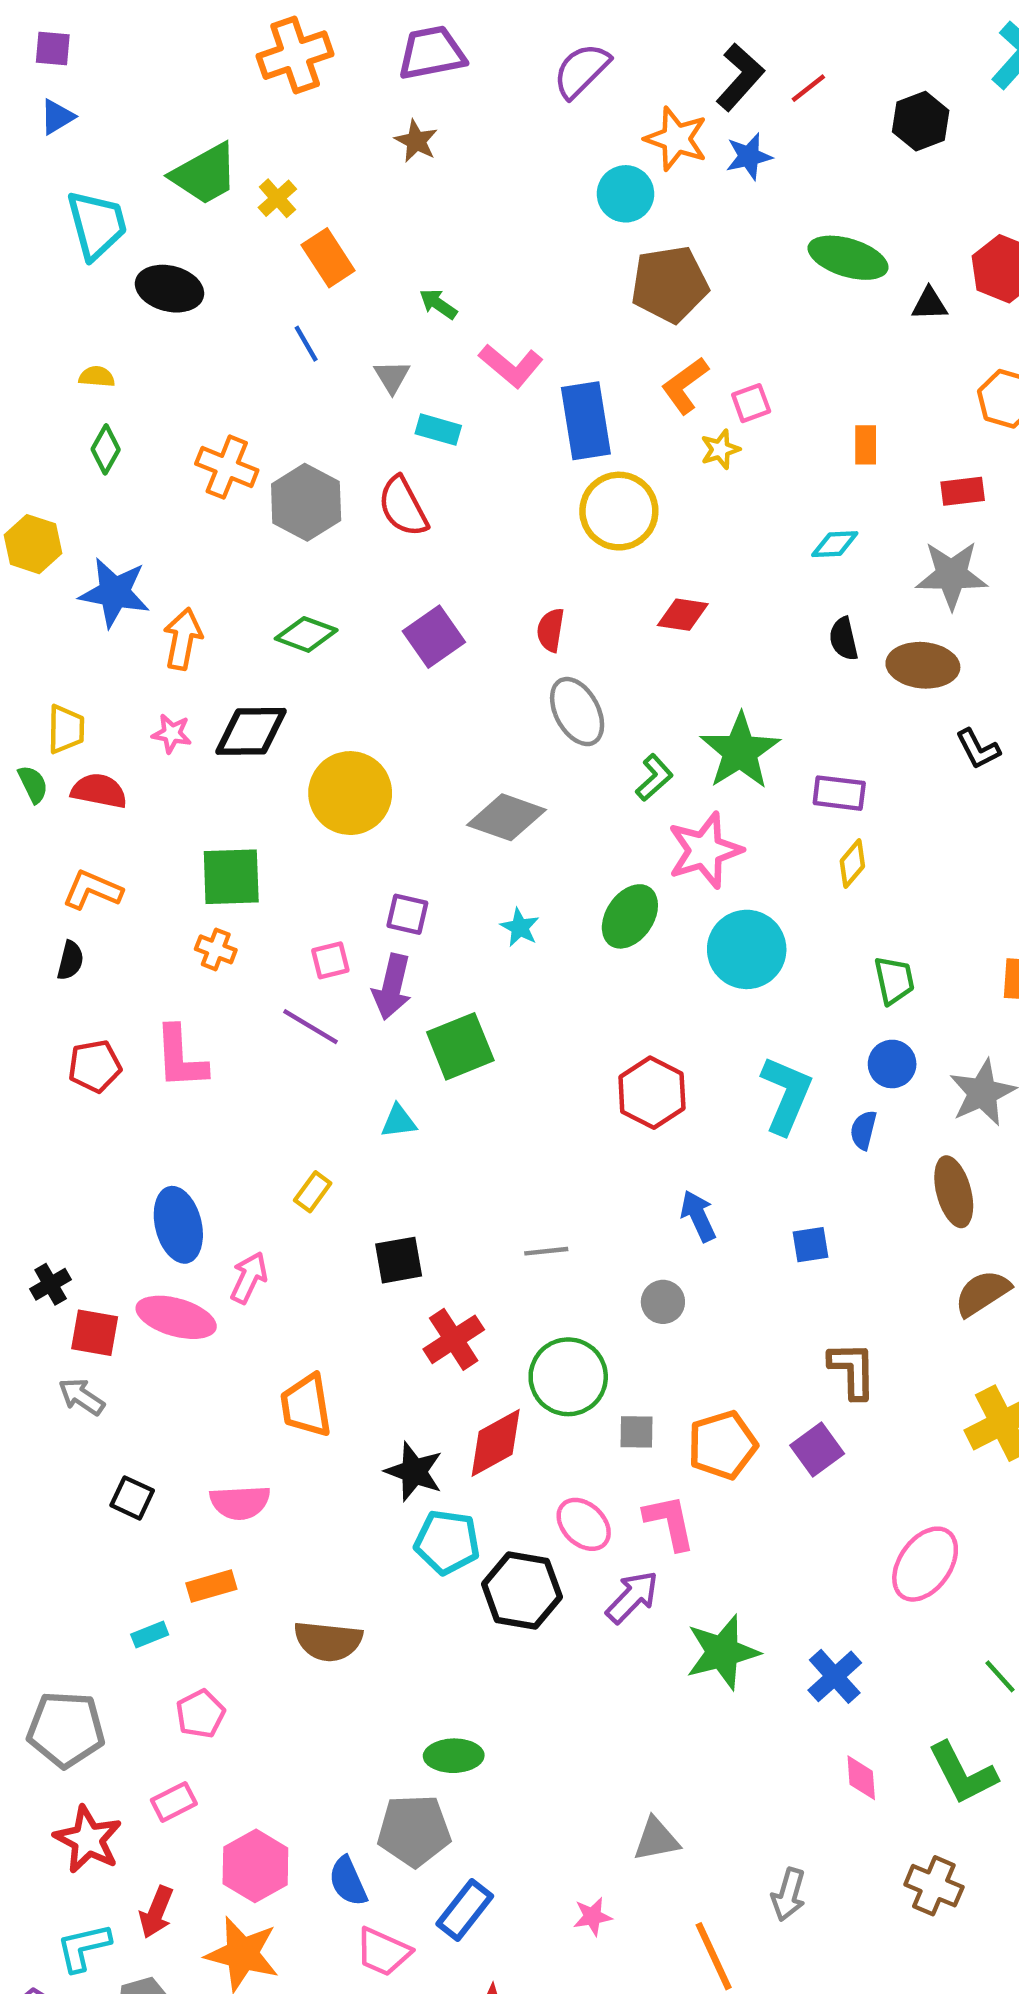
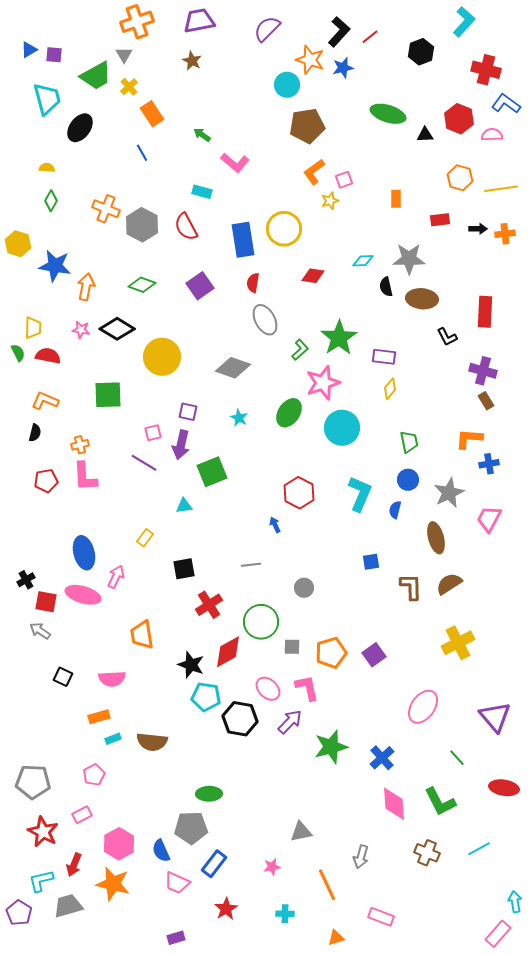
purple square: (53, 48) -> (54, 55), moved
black ellipse: (170, 289) -> (80, 128), turned -68
gray triangle: (392, 377) -> (124, 55), moved
blue rectangle: (586, 421) -> (243, 240), moved
cyan diamond: (835, 544) -> (363, 261), moved
gray star: (952, 575) -> (409, 259), moved
black diamond: (251, 731) -> (117, 329), turned 32
orange cross: (216, 949) -> (80, 445), moved, turned -36
blue arrow: (698, 1216) -> (275, 525), moved, size x0.7
brown L-shape: (852, 1370) -> (411, 587), moved
cyan rectangle: (150, 1635) -> (113, 739), moved
pink diamond: (861, 1778) -> (394, 804), size x1.6

